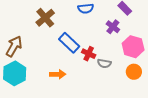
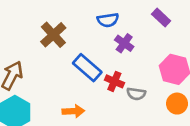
purple cross: (113, 27) -> (124, 43), moved

